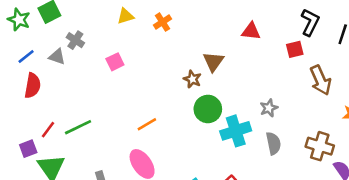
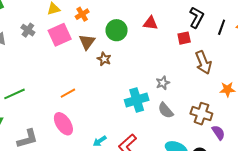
gray cross: (75, 40) -> (28, 30), moved
pink square: (115, 62) -> (60, 35), moved, size x1.6
brown triangle: (213, 62) -> (87, 42), moved
green circle: (208, 109) -> (117, 30), moved
gray semicircle: (273, 143) -> (166, 110), turned 150

